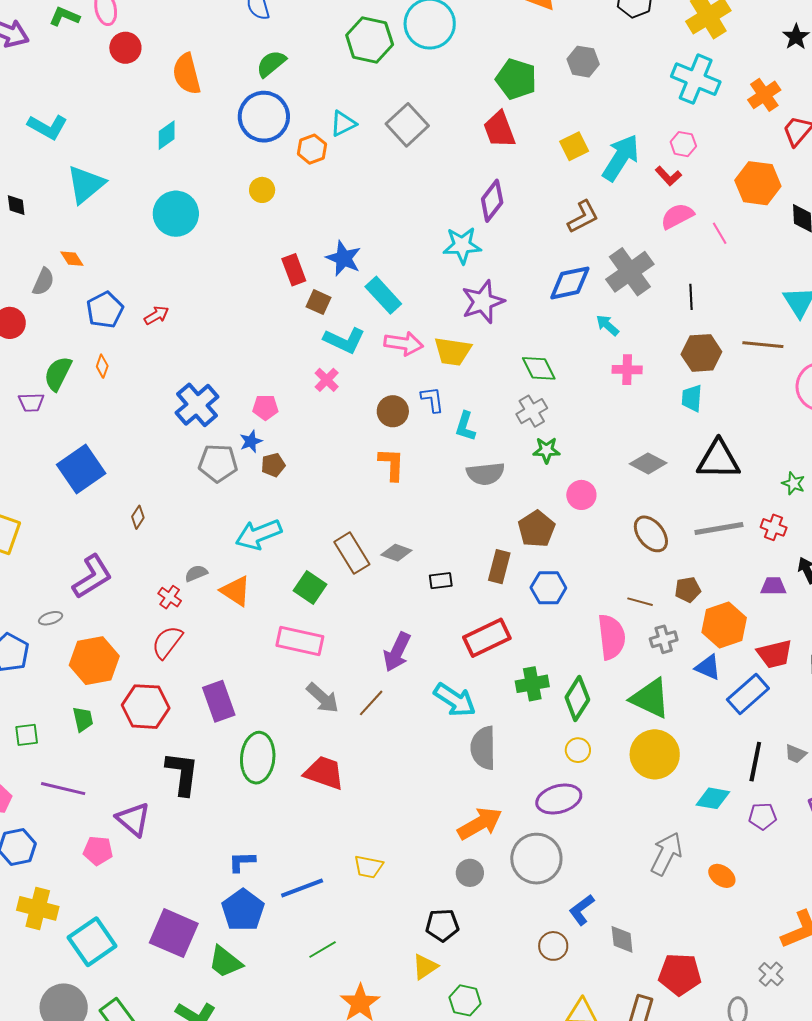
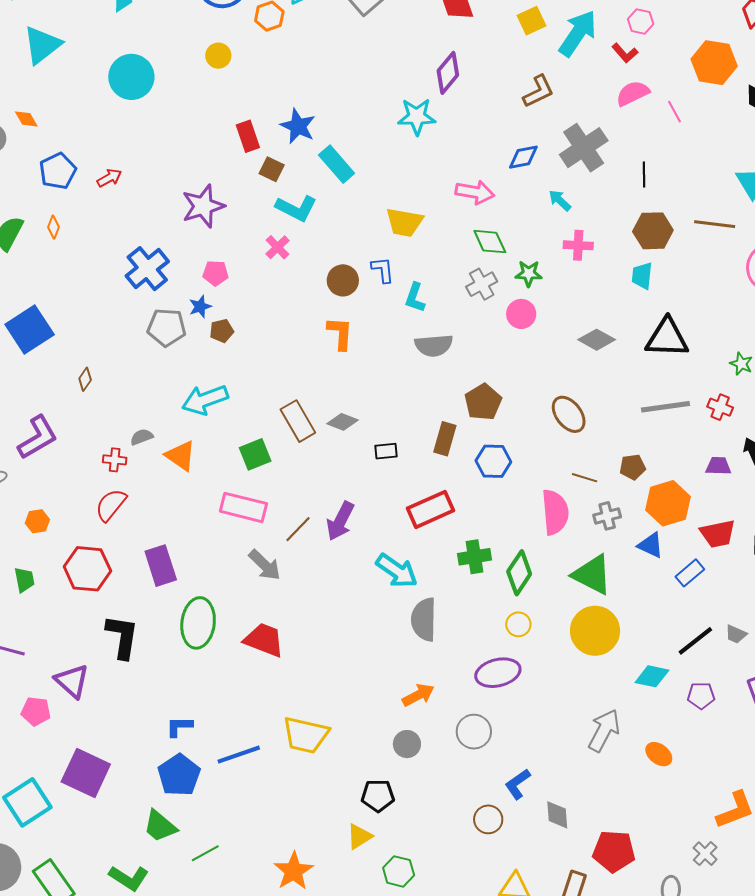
blue diamond: (570, 283) -> (523, 157), size x0.7
purple star: (483, 302) -> (203, 206), moved
pink arrow: (404, 343) -> (475, 192), moved
green star: (546, 450) -> (529, 274), moved
pink circle: (581, 495) -> (521, 314), moved
brown ellipse: (651, 534) -> (569, 414), moved
green square: (310, 588) -> (255, 454), turned 32
red cross: (170, 597) -> (115, 460), turned -30
orange hexagon: (94, 661) -> (37, 521), size x0.5
blue rectangle: (748, 694) -> (690, 573), size x0.7
brown line: (371, 703) -> (298, 529), moved
black line: (755, 762) -> (695, 641), turned 39
orange arrow: (480, 824) -> (418, 695), size x0.7
gray circle: (536, 859) -> (474, 732), size x0.7
yellow trapezoid: (368, 867) -> (306, 735), size x1.6
purple square: (174, 933) -> (86, 773), moved
green line: (323, 949) -> (205, 853), moved

